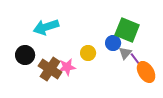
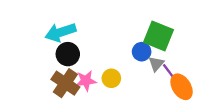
yellow circle: (88, 53) -> (111, 78), moved
black circle: (25, 55) -> (68, 54), moved

